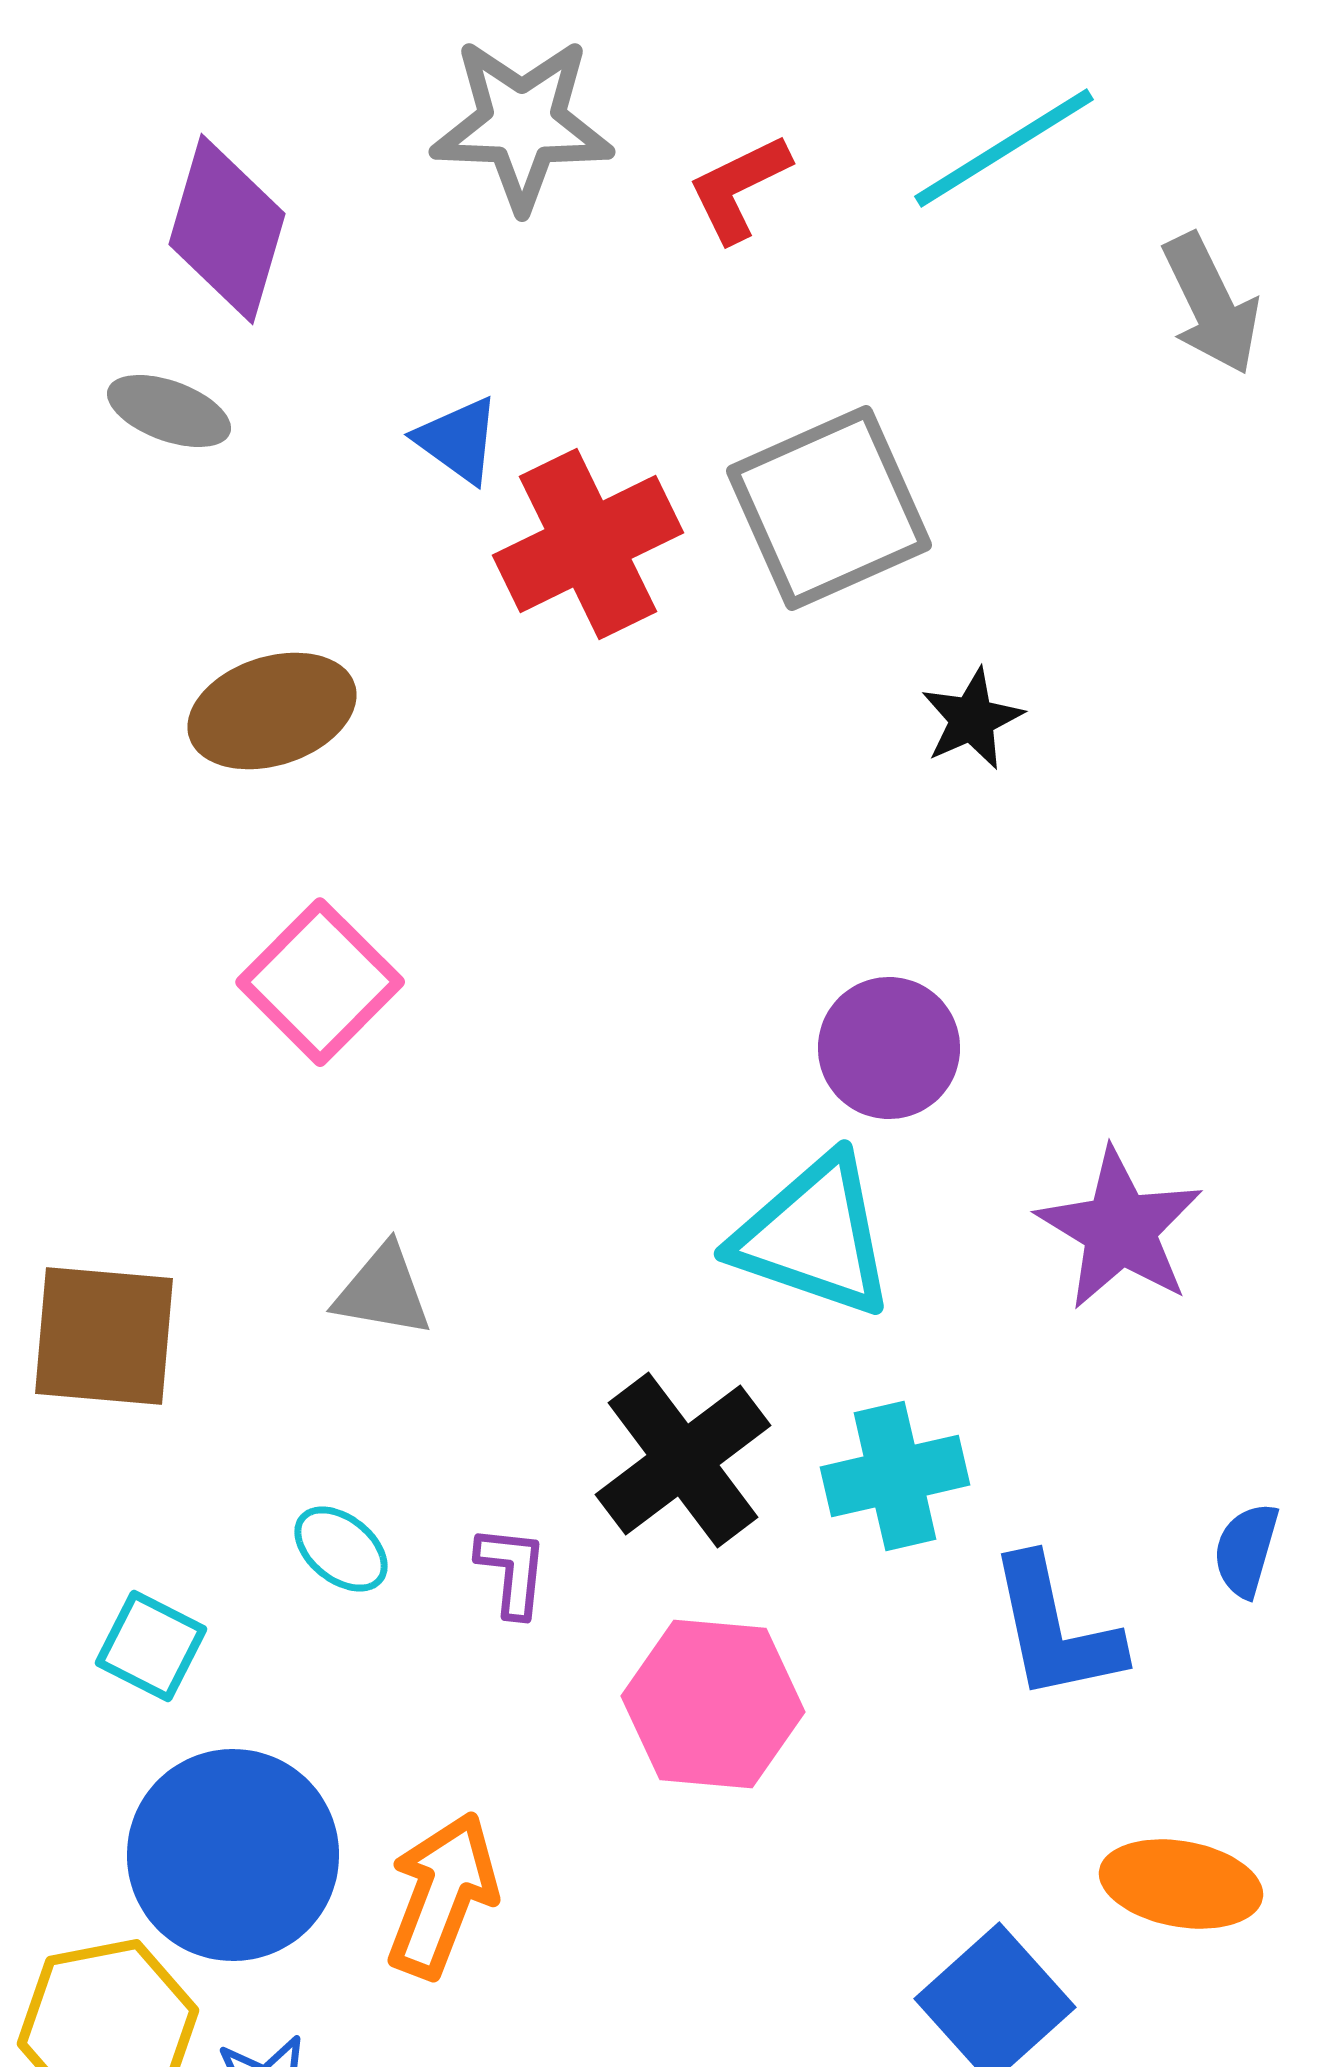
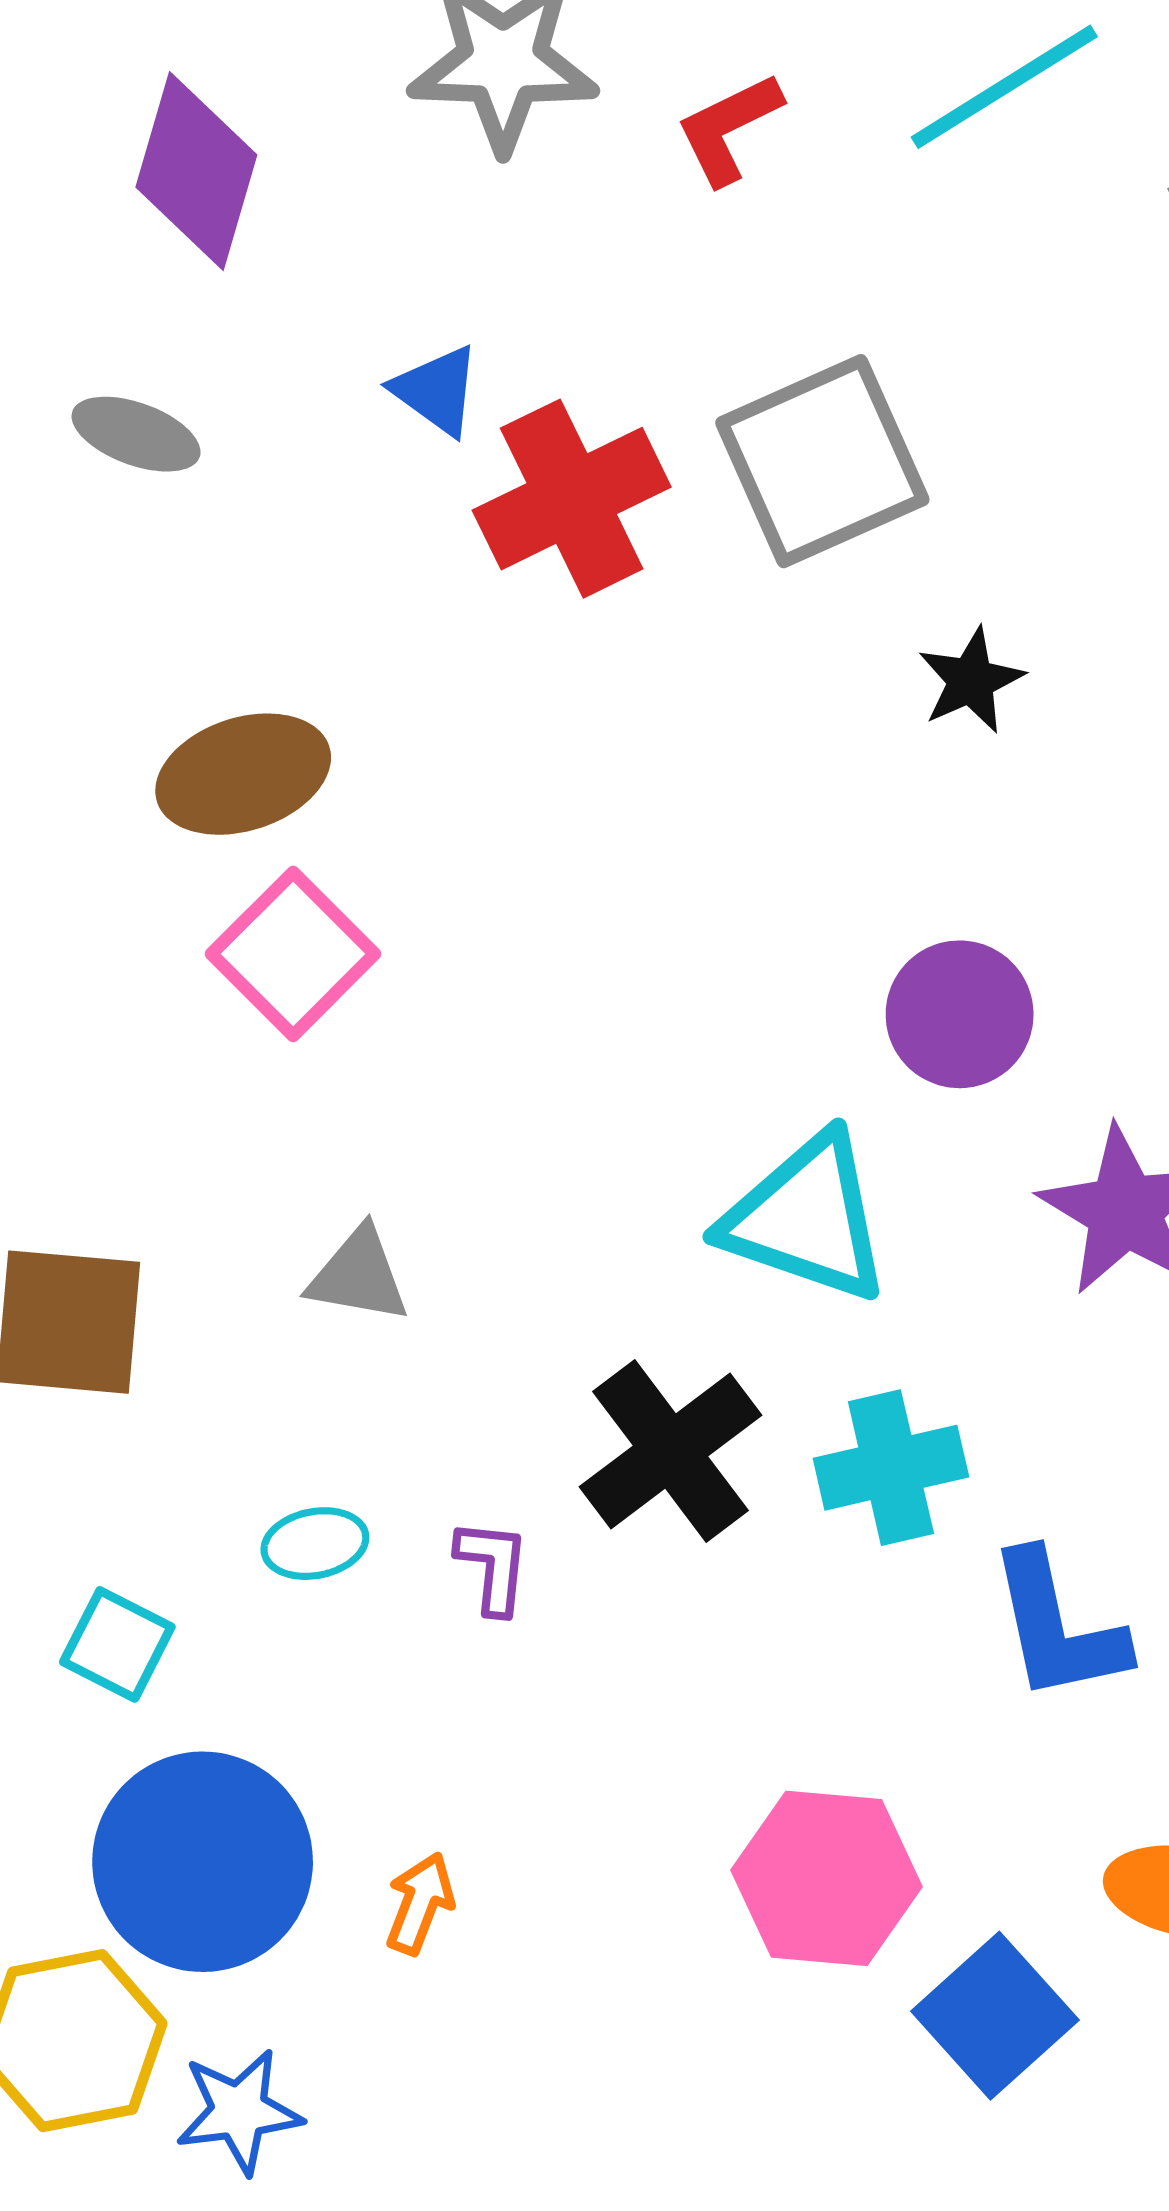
gray ellipse: (169, 411) -> (136, 434), moved
brown ellipse: (272, 711) -> (243, 774), moved
purple circle: (889, 1048) -> (960, 1014), moved
cyan ellipse: (341, 1549) -> (315, 1544), turned -50
pink hexagon: (713, 1704) -> (826, 1878), moved
orange arrow: (442, 1895) -> (420, 1903), size x0.6

